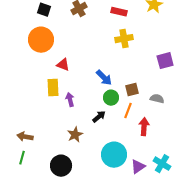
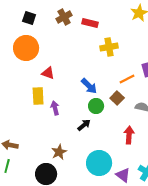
red rectangle: (119, 12) -> (90, 23), moved
brown square: (132, 90) -> (117, 98), turned -32
orange line: (128, 111) -> (127, 79), moved, turned 42
brown star: (75, 135) -> (59, 152), moved
purple triangle: (138, 167) -> (123, 175), turned -49

